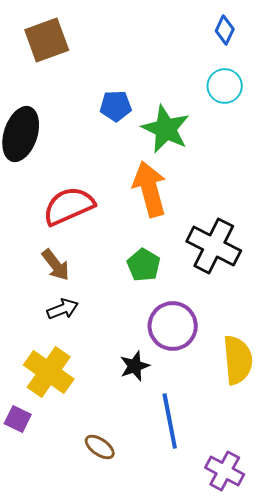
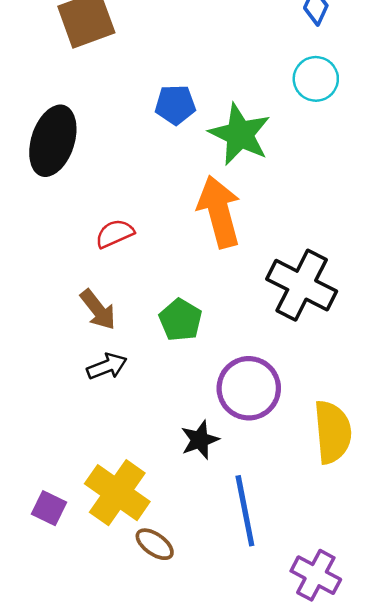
red semicircle: (69, 206) -> (115, 234), size x0.6
green pentagon: (144, 265) -> (180, 320), moved
yellow cross: (49, 372) -> (117, 493), moved

